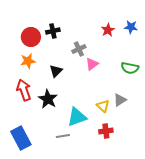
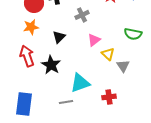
pink triangle: (92, 64) -> (94, 40), moved
gray triangle: (120, 100) -> (123, 66), turned -32
yellow triangle: (103, 106) -> (108, 54), moved
blue rectangle: (21, 138) -> (24, 104), turned 35

